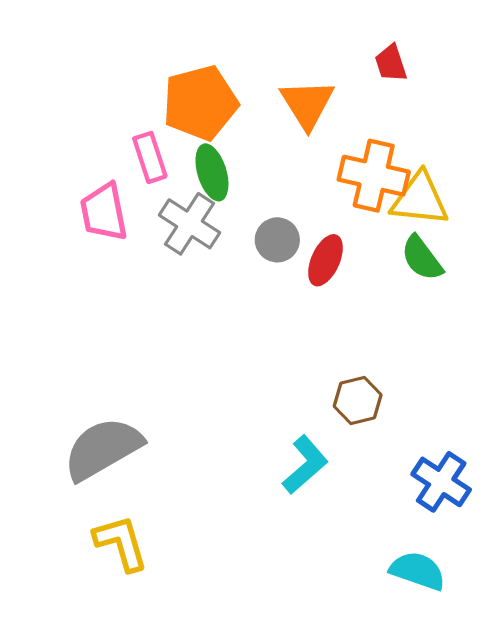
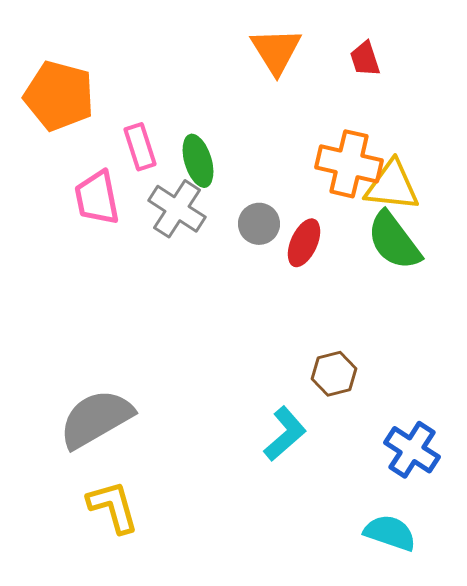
orange pentagon: (200, 103) -> (59, 96), moved, turned 30
orange triangle: (307, 104) -> (276, 51), moved
green semicircle: (422, 258) -> (394, 241), size x1.4

